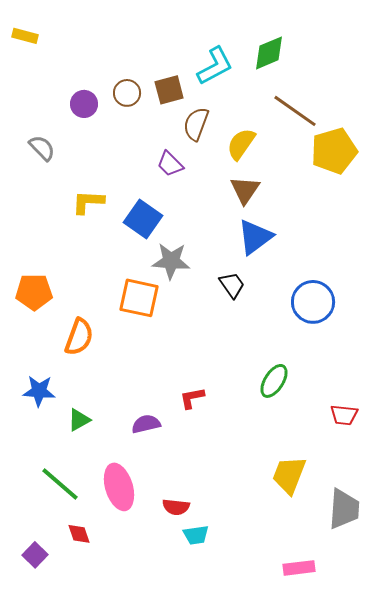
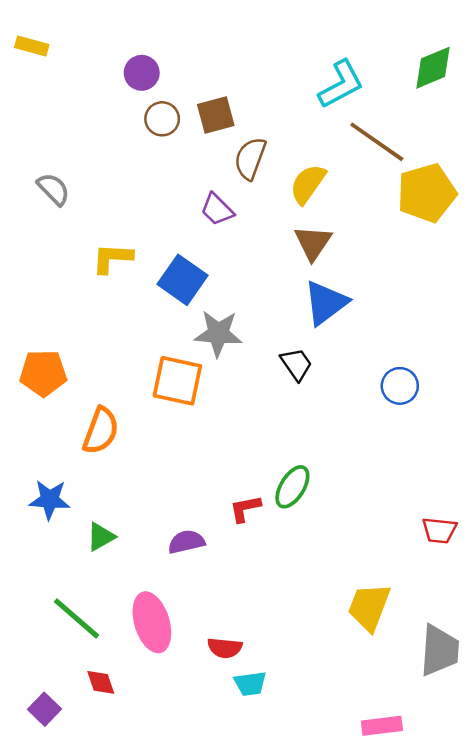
green diamond: (269, 53) -> (433, 68), moved
cyan L-shape: (215, 66) -> (341, 84), moved
purple circle: (84, 104) -> (142, 73), moved
blue circle: (313, 302) -> (400, 386), size x0.7
green ellipse: (274, 381) -> (292, 487), moved

